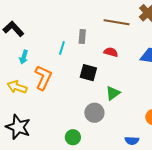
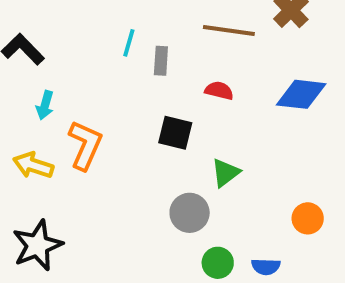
cyan line: (62, 48) -> (129, 43), moved
black star: (18, 127) -> (37, 245), turned 30
green circle: (73, 137) -> (218, 263), moved

